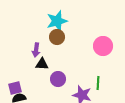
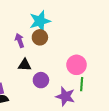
pink circle: (103, 46) -> (77, 65), moved
purple arrow: (36, 50) -> (20, 40), moved, turned 152

